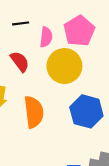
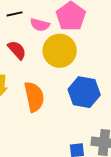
pink semicircle: (46, 37) -> (40, 25), turned 102

